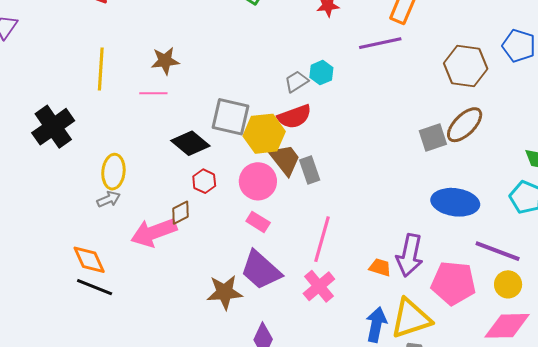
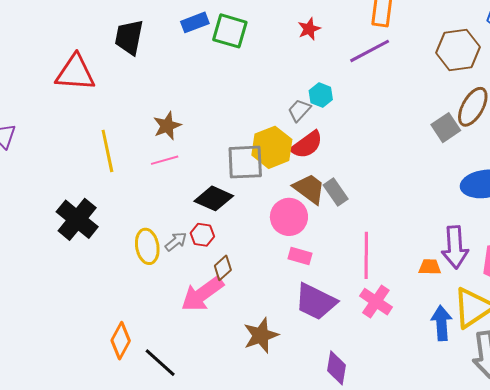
yellow hexagon: (264, 134) -> (272, 147), moved
red hexagon: (204, 181) -> (202, 235), moved
gray arrow: (109, 199) -> (176, 241), moved
orange diamond: (89, 260) -> (121, 341), moved, turned 69
black line: (95, 287) -> (160, 363), turned 36
brown star: (225, 292) -> (261, 335), moved

